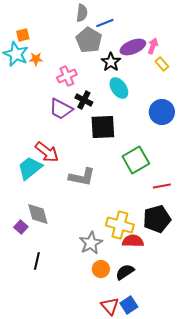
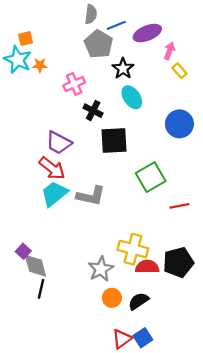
purple ellipse: (133, 47) -> (147, 33), moved
purple trapezoid: (61, 109) -> (59, 143), moved
cyan trapezoid: (30, 168) -> (54, 194), moved
gray diamond: (38, 214) -> (35, 266), moved
black pentagon: (157, 219) -> (178, 262), moved
red triangle: (110, 306) -> (122, 339), turned 36

